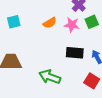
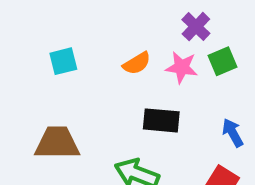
black rectangle: (75, 53) -> (161, 120), moved

